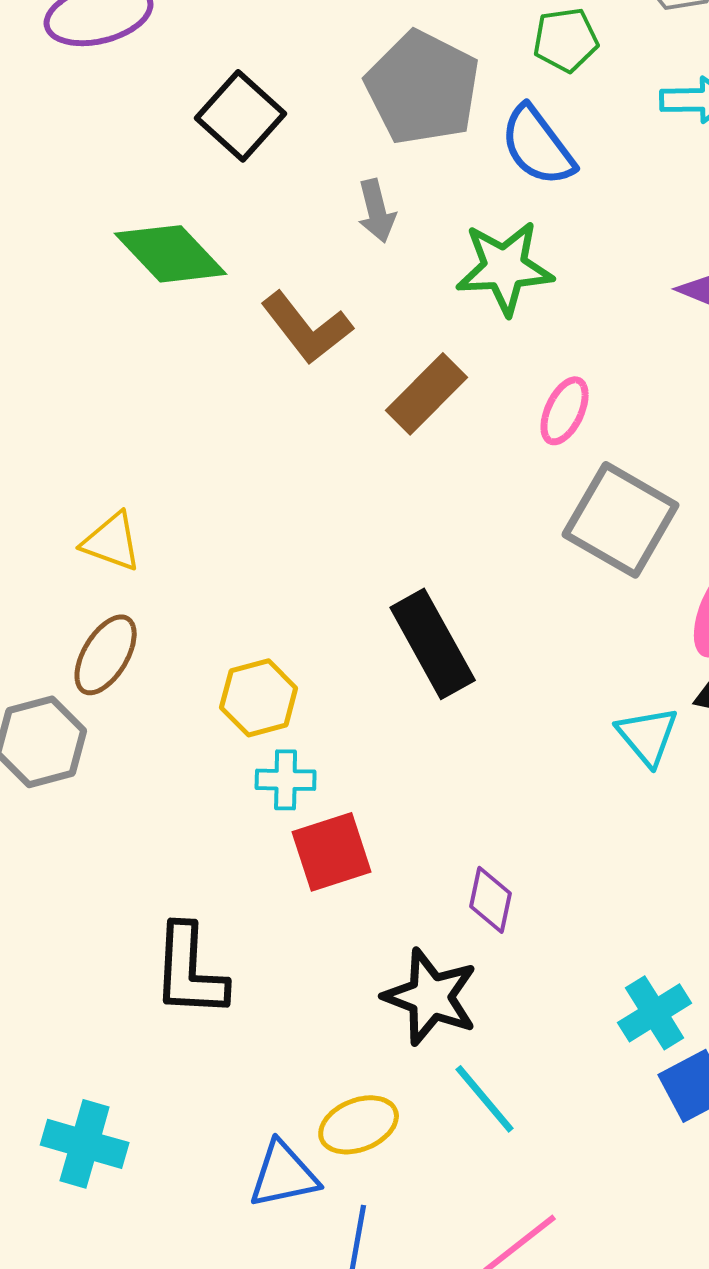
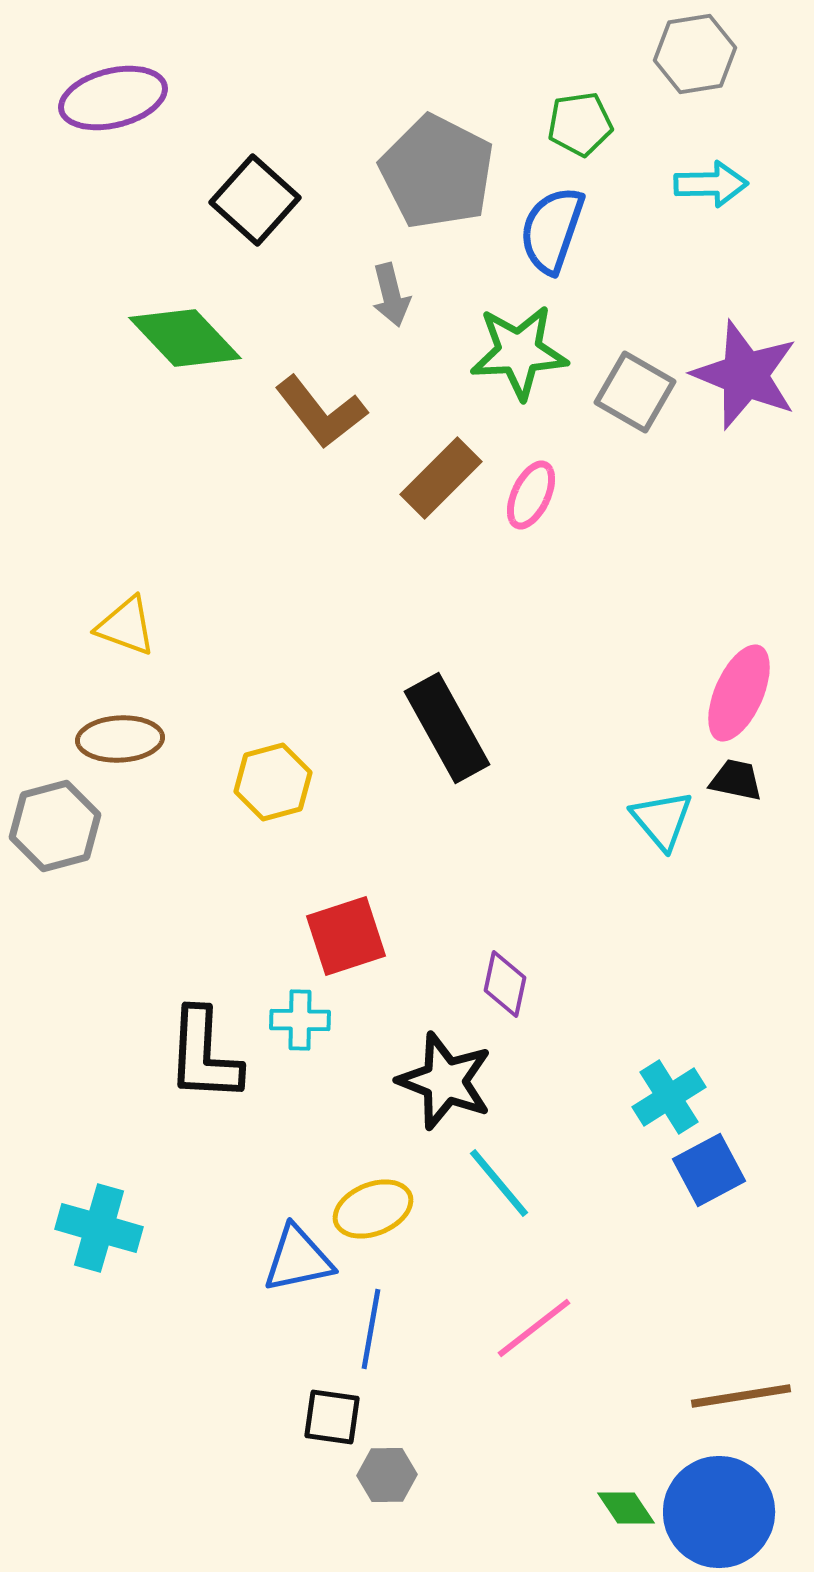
blue semicircle: (538, 146) -> (552, 230), turned 56
pink ellipse: (565, 411) -> (531, 495), moved
gray square: (621, 520) -> (635, 392), moved, size x0.7
brown ellipse: (106, 655) -> (120, 739), turned 56
cyan cross: (286, 780) -> (300, 1020), moved

